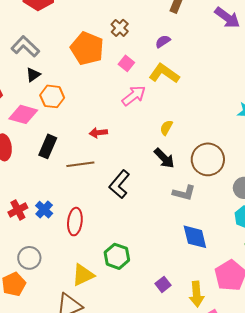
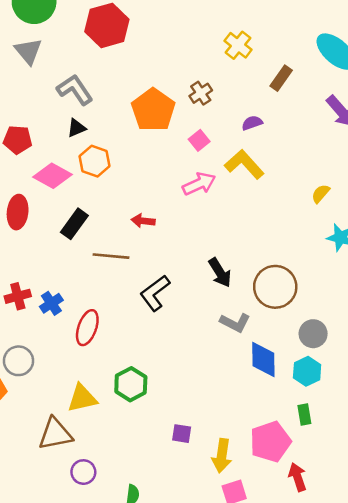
yellow semicircle: (166, 128) -> (321, 194), moved
blue diamond: (195, 237) -> (263, 359), moved
purple square: (163, 284) -> (182, 434), turned 35

